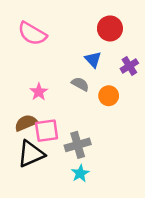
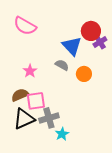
red circle: (110, 28) -> (91, 31), moved
blue triangle: (93, 59) -> (72, 46), size x1.5
purple cross: (129, 66) -> (100, 42), moved
gray cross: (78, 145) -> (49, 118), moved

